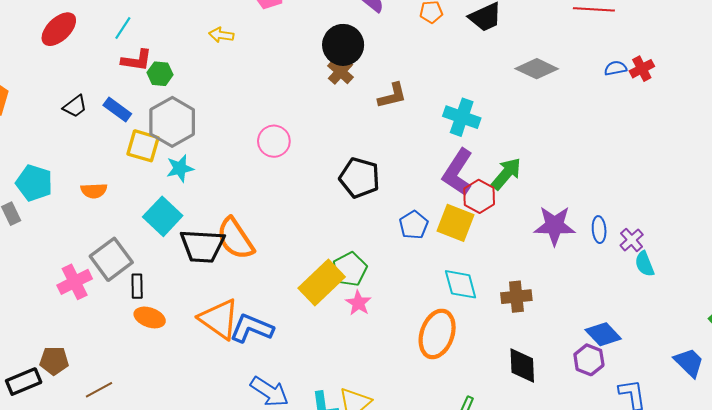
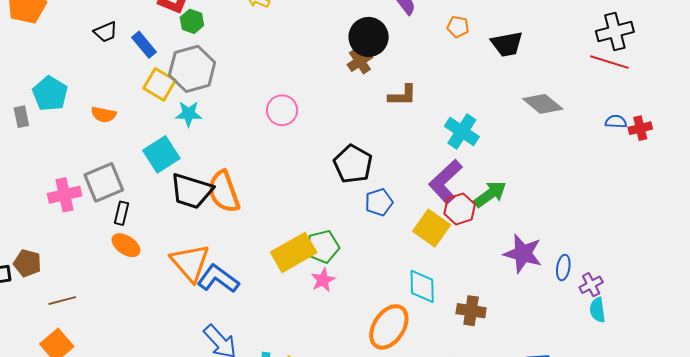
blue pentagon: (414, 225) -> (379, 202), moved

